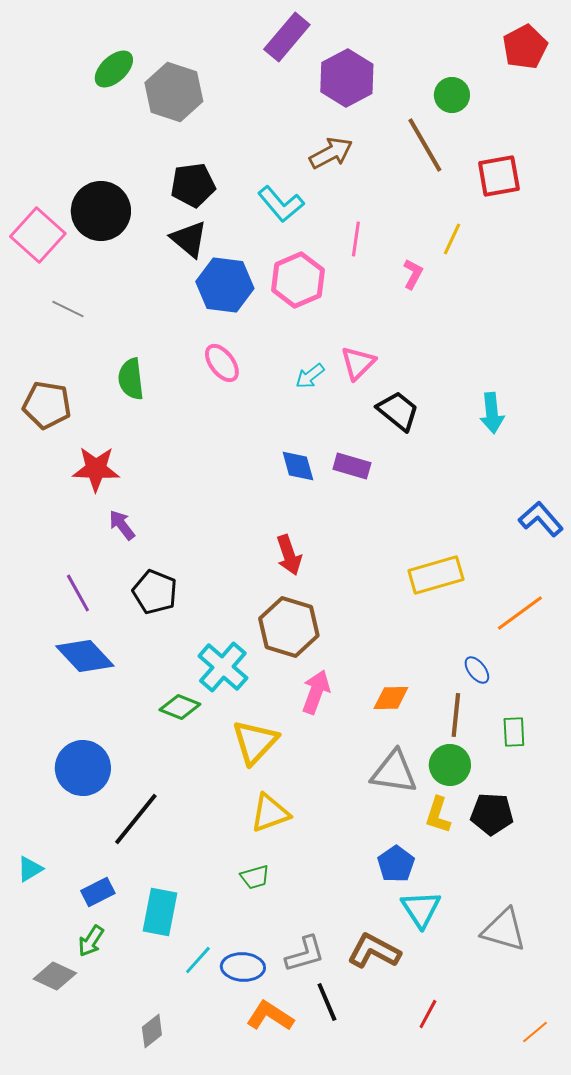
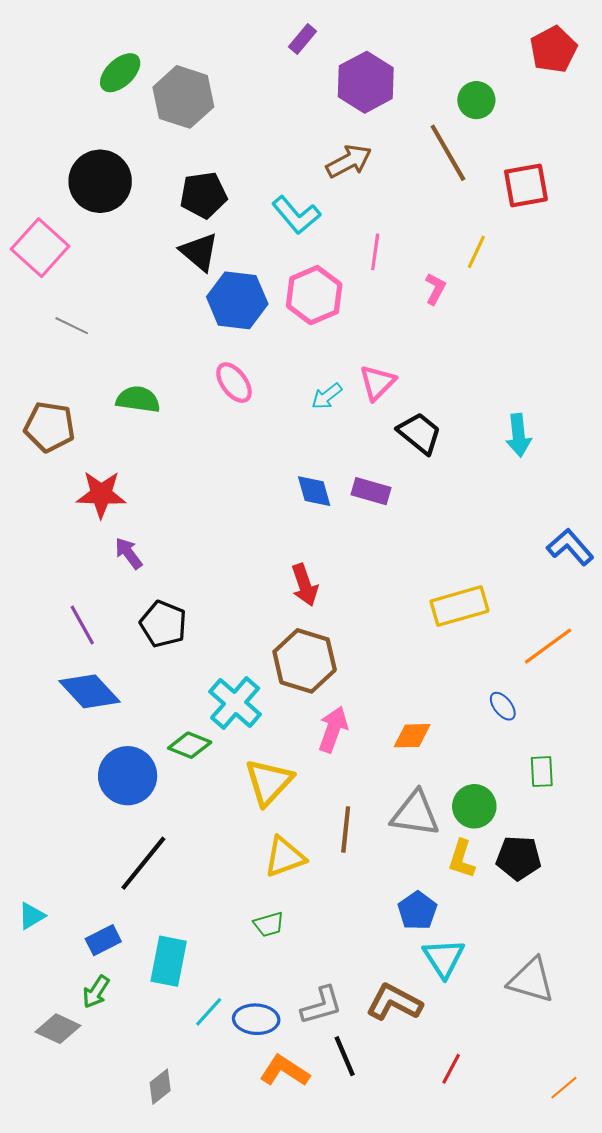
purple rectangle: (287, 37) -> (302, 39), size x0.6
black circle: (101, 211) -> (100, 181), moved
green semicircle: (131, 379) -> (138, 399), turned 105
brown line: (456, 715) -> (346, 829), moved
blue circle: (83, 768) -> (128, 776), moved

